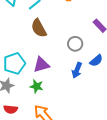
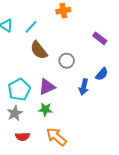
gray circle: (75, 44) -> (67, 61), moved

